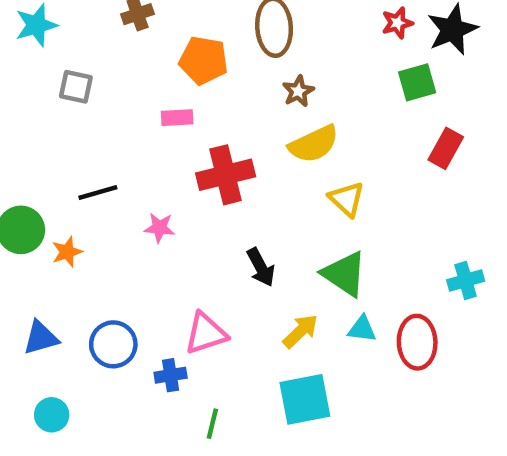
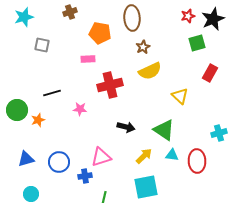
yellow triangle: (347, 199) -> (180, 96), moved
black arrow: (261, 267) -> (126, 127), turned -48

